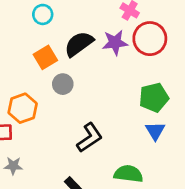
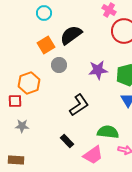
purple star: (115, 43) -> (98, 70), moved

